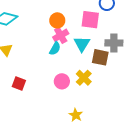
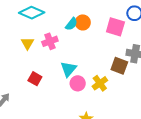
pink cross: (61, 35) -> (50, 41), moved
cyan triangle: (82, 44) -> (68, 69), moved
cyan semicircle: (55, 49) -> (71, 24), moved

